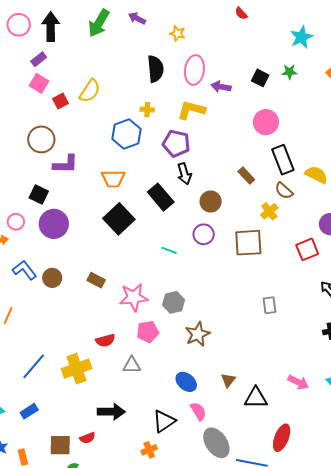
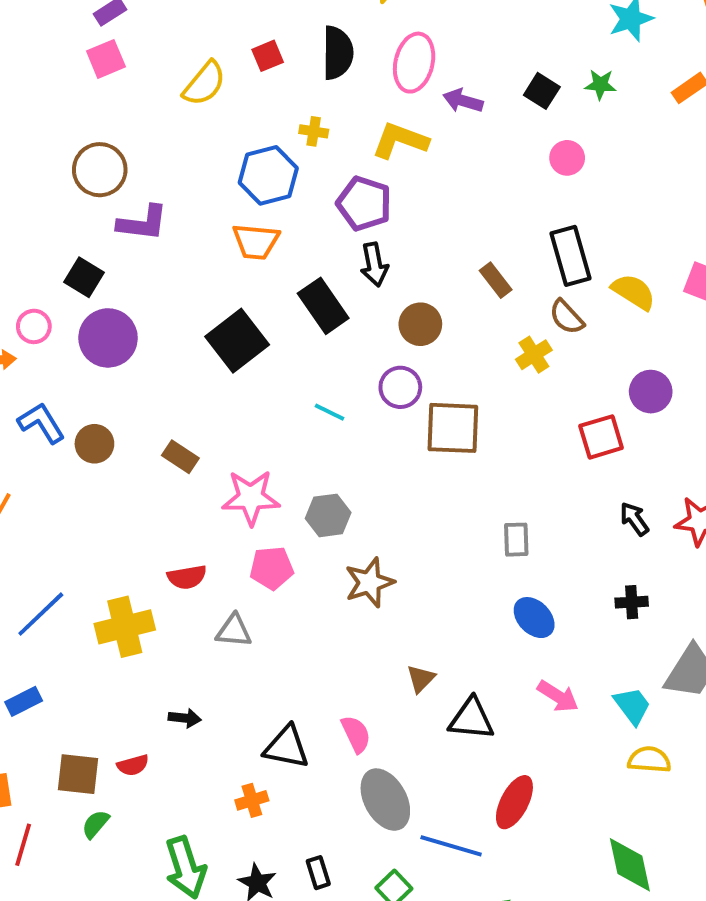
pink square: (39, 83) -> (106, 59), turned 30
red square: (60, 101) -> (268, 56), moved
pink circle: (266, 122) -> (567, 158), moved, size x0.7
orange trapezoid: (113, 179) -> (256, 241), moved
brown square: (248, 243) -> (453, 428), moved
blue ellipse: (186, 382) -> (534, 618), moved
black arrow: (111, 412) -> (185, 718), size x0.6
black triangle: (164, 421) -> (287, 747), turned 40

